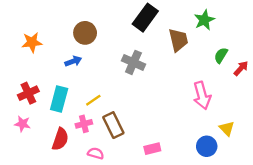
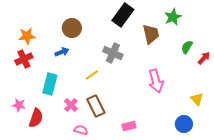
red cross: (28, 93) -> (24, 59), moved
pink arrow: (202, 95) -> (156, 81), moved
yellow line: (93, 100) -> (92, 75), moved
pink cross: (84, 124) -> (71, 105), turned -32
yellow triangle: (227, 129) -> (197, 99), moved
red semicircle: (60, 139) -> (36, 118), moved
blue circle: (207, 146) -> (184, 124), moved

